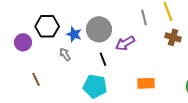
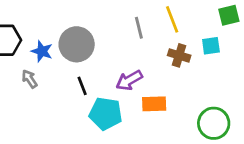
purple arrow: (125, 43) -> (129, 80), moved
orange rectangle: (146, 83) -> (154, 104), moved
cyan pentagon: (95, 86) -> (106, 114), moved

